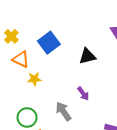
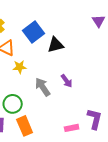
black triangle: (87, 56) -> (56, 45), moved
gray arrow: (63, 111) -> (43, 87), moved

